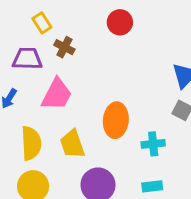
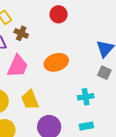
orange ellipse: (116, 120) -> (56, 62), moved, turned 70

